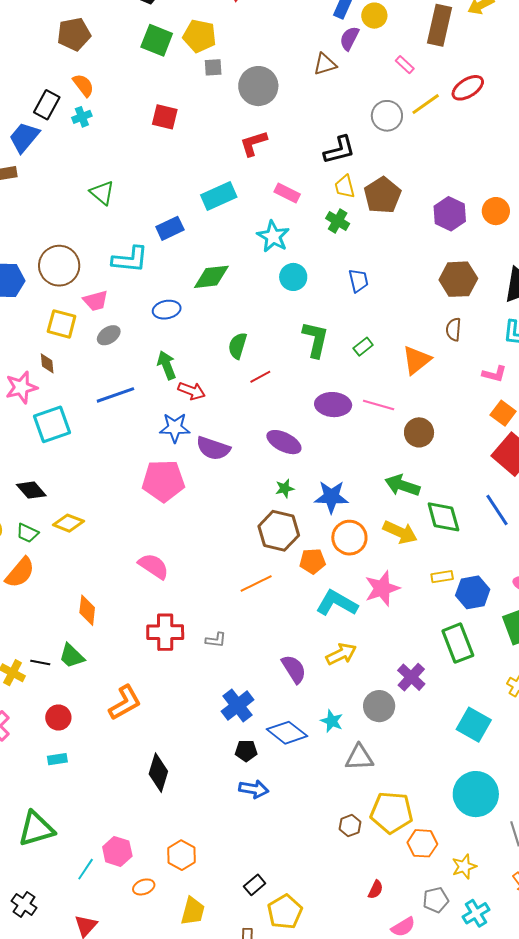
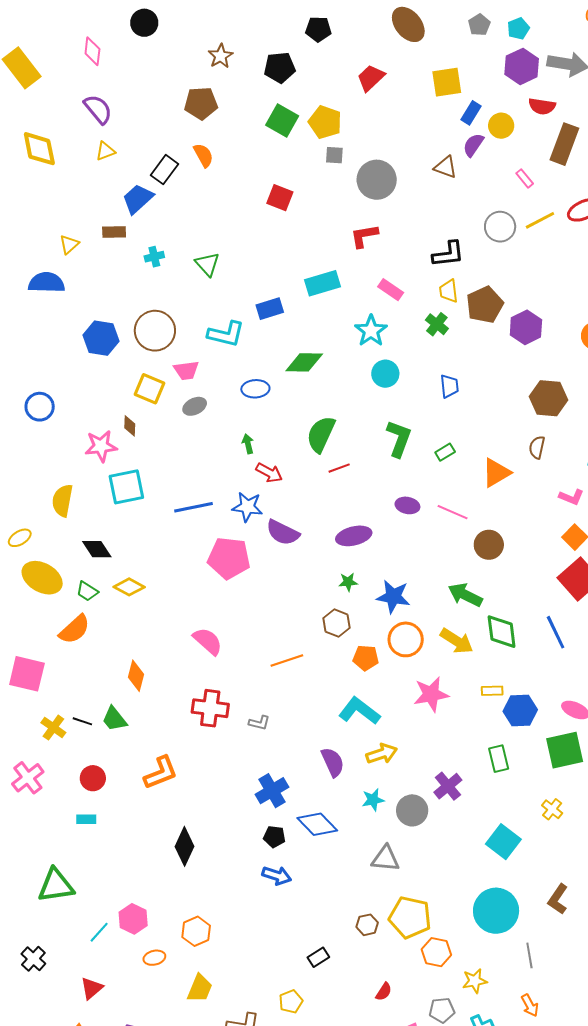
brown triangle: (325, 64) -> (446, 167), turned 30
cyan cross: (82, 117) -> (154, 257), moved
purple hexagon: (450, 214) -> (526, 327), moved
green semicircle: (238, 346) -> (321, 434), size x1.4
green arrow: (167, 365) -> (248, 444), size x0.7
blue line: (115, 395) -> (193, 507), moved
purple ellipse: (333, 405) -> (407, 505), size x0.7
purple ellipse: (284, 442) -> (354, 536), turned -48
brown hexagon: (279, 531) -> (336, 623), size x0.7
orange line: (256, 584) -> (287, 661), moved
cyan L-shape: (337, 603) -> (359, 711), moved
green rectangle: (458, 643) -> (499, 759), size x0.7
cyan star: (332, 721) -> (373, 800), moved, turned 30
black rectangle: (255, 885) -> (318, 957), moved
yellow pentagon: (285, 912) -> (291, 1001), size x0.7

